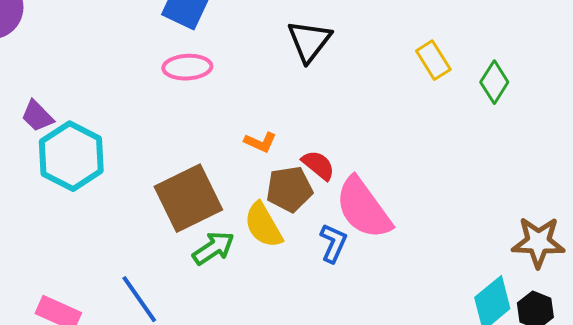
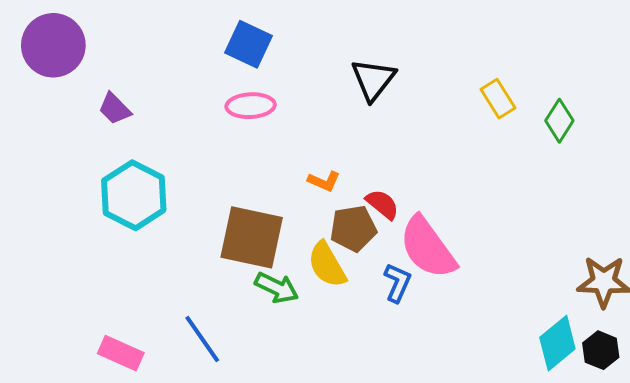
purple trapezoid: (37, 116) -> (115, 109), moved
brown square: (188, 198) -> (252, 237), turned 38
green arrow: (213, 248) -> (277, 288), turned 60

